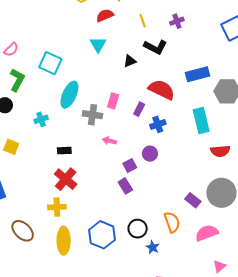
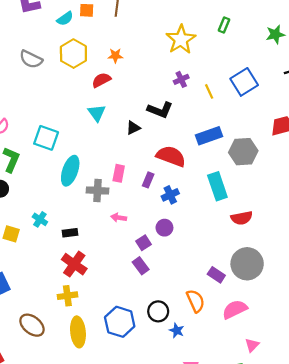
yellow line: (143, 21) -> (209, 91), moved
cyan cross: (41, 119) -> (40, 219), moved, turned -32

